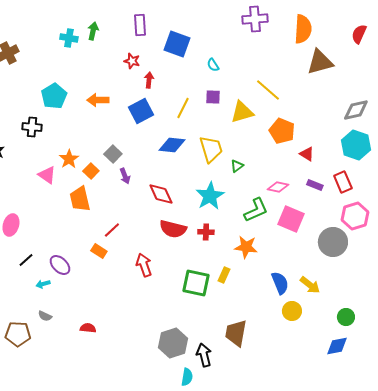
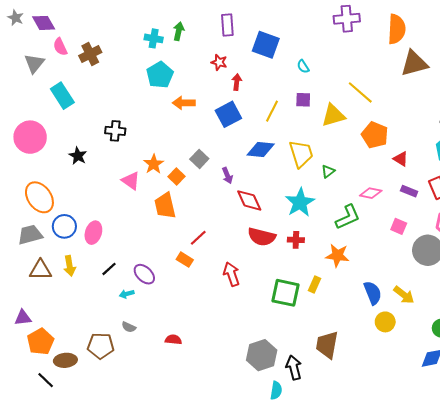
cyan pentagon: (54, 96) -> (160, 75), moved
purple arrow: (125, 176) -> (227, 176), moved
pink square: (291, 219) -> (399, 226), moved, size x0.6

